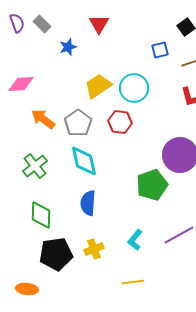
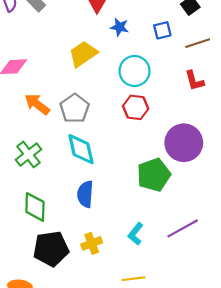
blue star: (68, 47) -> (120, 27), moved, turned 30
yellow trapezoid: (98, 86) -> (83, 54), moved
red hexagon: (120, 122) -> (136, 107), moved

